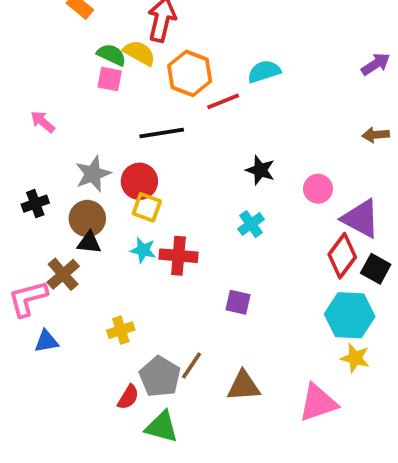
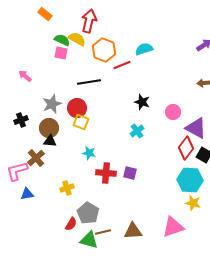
cyan star: (143, 250) -> (89, 153), moved
red cross: (178, 256) -> (106, 173), moved
brown line: (191, 365) -> (103, 232), moved, turned 42
brown triangle: (244, 386) -> (133, 231), moved

